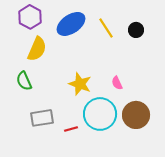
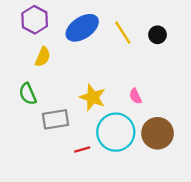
yellow semicircle: (37, 49) -> (43, 57), size x0.7
gray rectangle: (42, 118) -> (56, 119), moved

